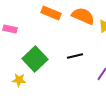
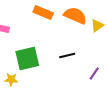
green square: (35, 59) -> (27, 58), turned 30

